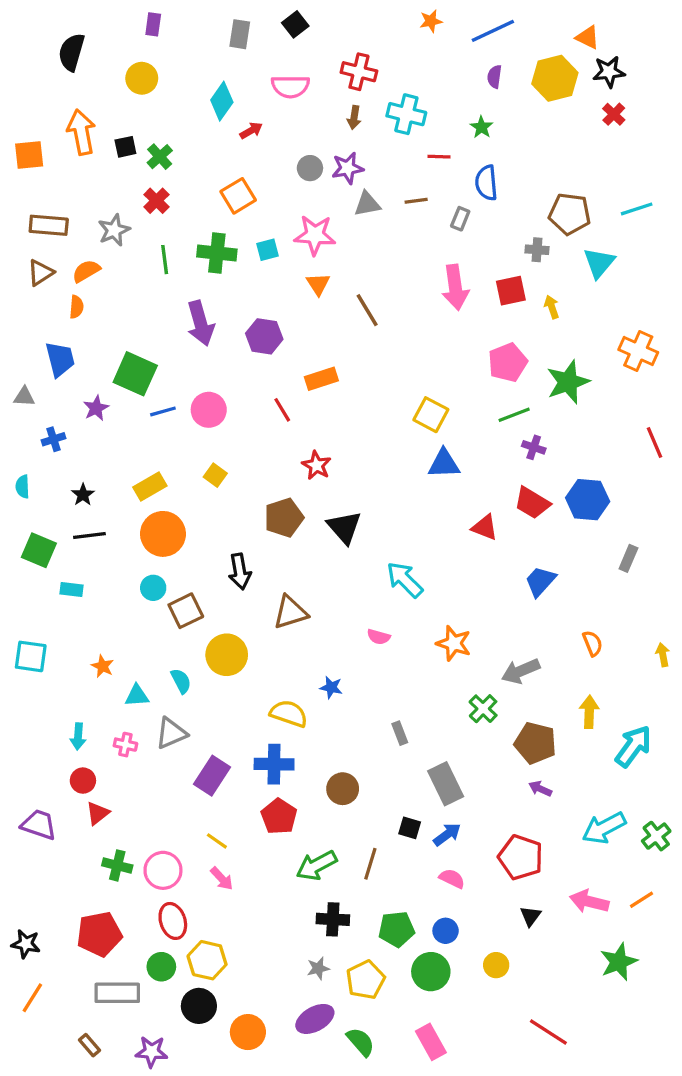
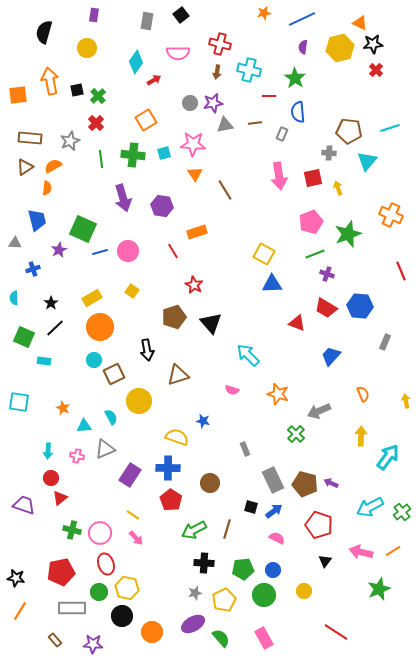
green star: (481, 127) -> (295, 78), size x1.5
black line: (89, 536) -> (55, 328), turned -36
brown pentagon: (535, 743) -> (305, 484), moved

